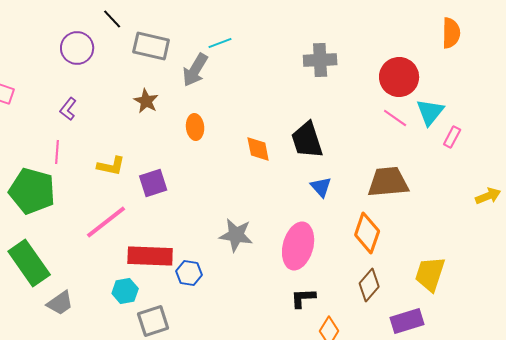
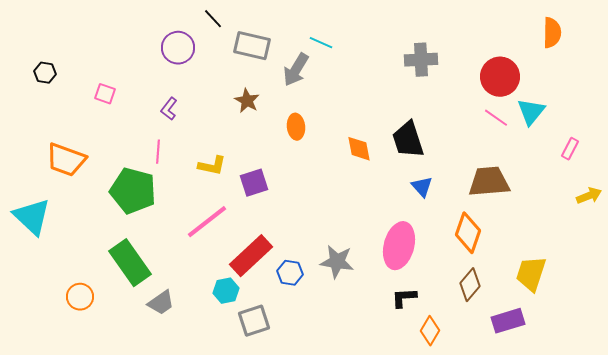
cyan line: (220, 43) -> (321, 43), turned 45
pink rectangle: (452, 137) -> (570, 149), moved
gray star: (236, 235) -> (337, 262), moved
red rectangle: (150, 256) -> (251, 256), turned -45

